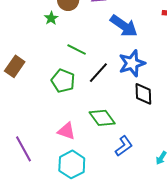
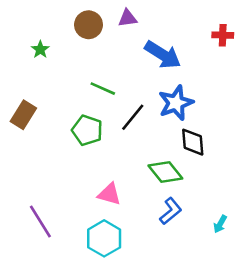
green star: (51, 18) -> (40, 50), moved
green diamond: (102, 118) -> (165, 172), moved
pink triangle: (66, 131) -> (109, 194), moved

